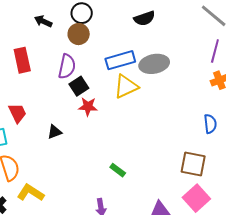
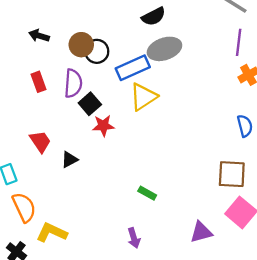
black circle: (82, 13) -> (97, 51), moved
red rectangle: (22, 60) -> (38, 82), moved, size x0.7
gray ellipse: (154, 64) -> (164, 49), moved
red trapezoid: (17, 113) -> (40, 141), moved

